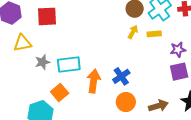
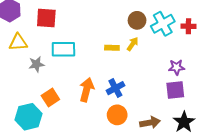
yellow rectangle: (154, 34) -> (112, 48), moved
cyan rectangle: (69, 64) -> (63, 49), moved

